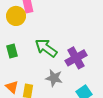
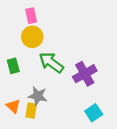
yellow circle: (16, 16) -> (32, 37), moved
gray star: (54, 78) -> (38, 96), moved

